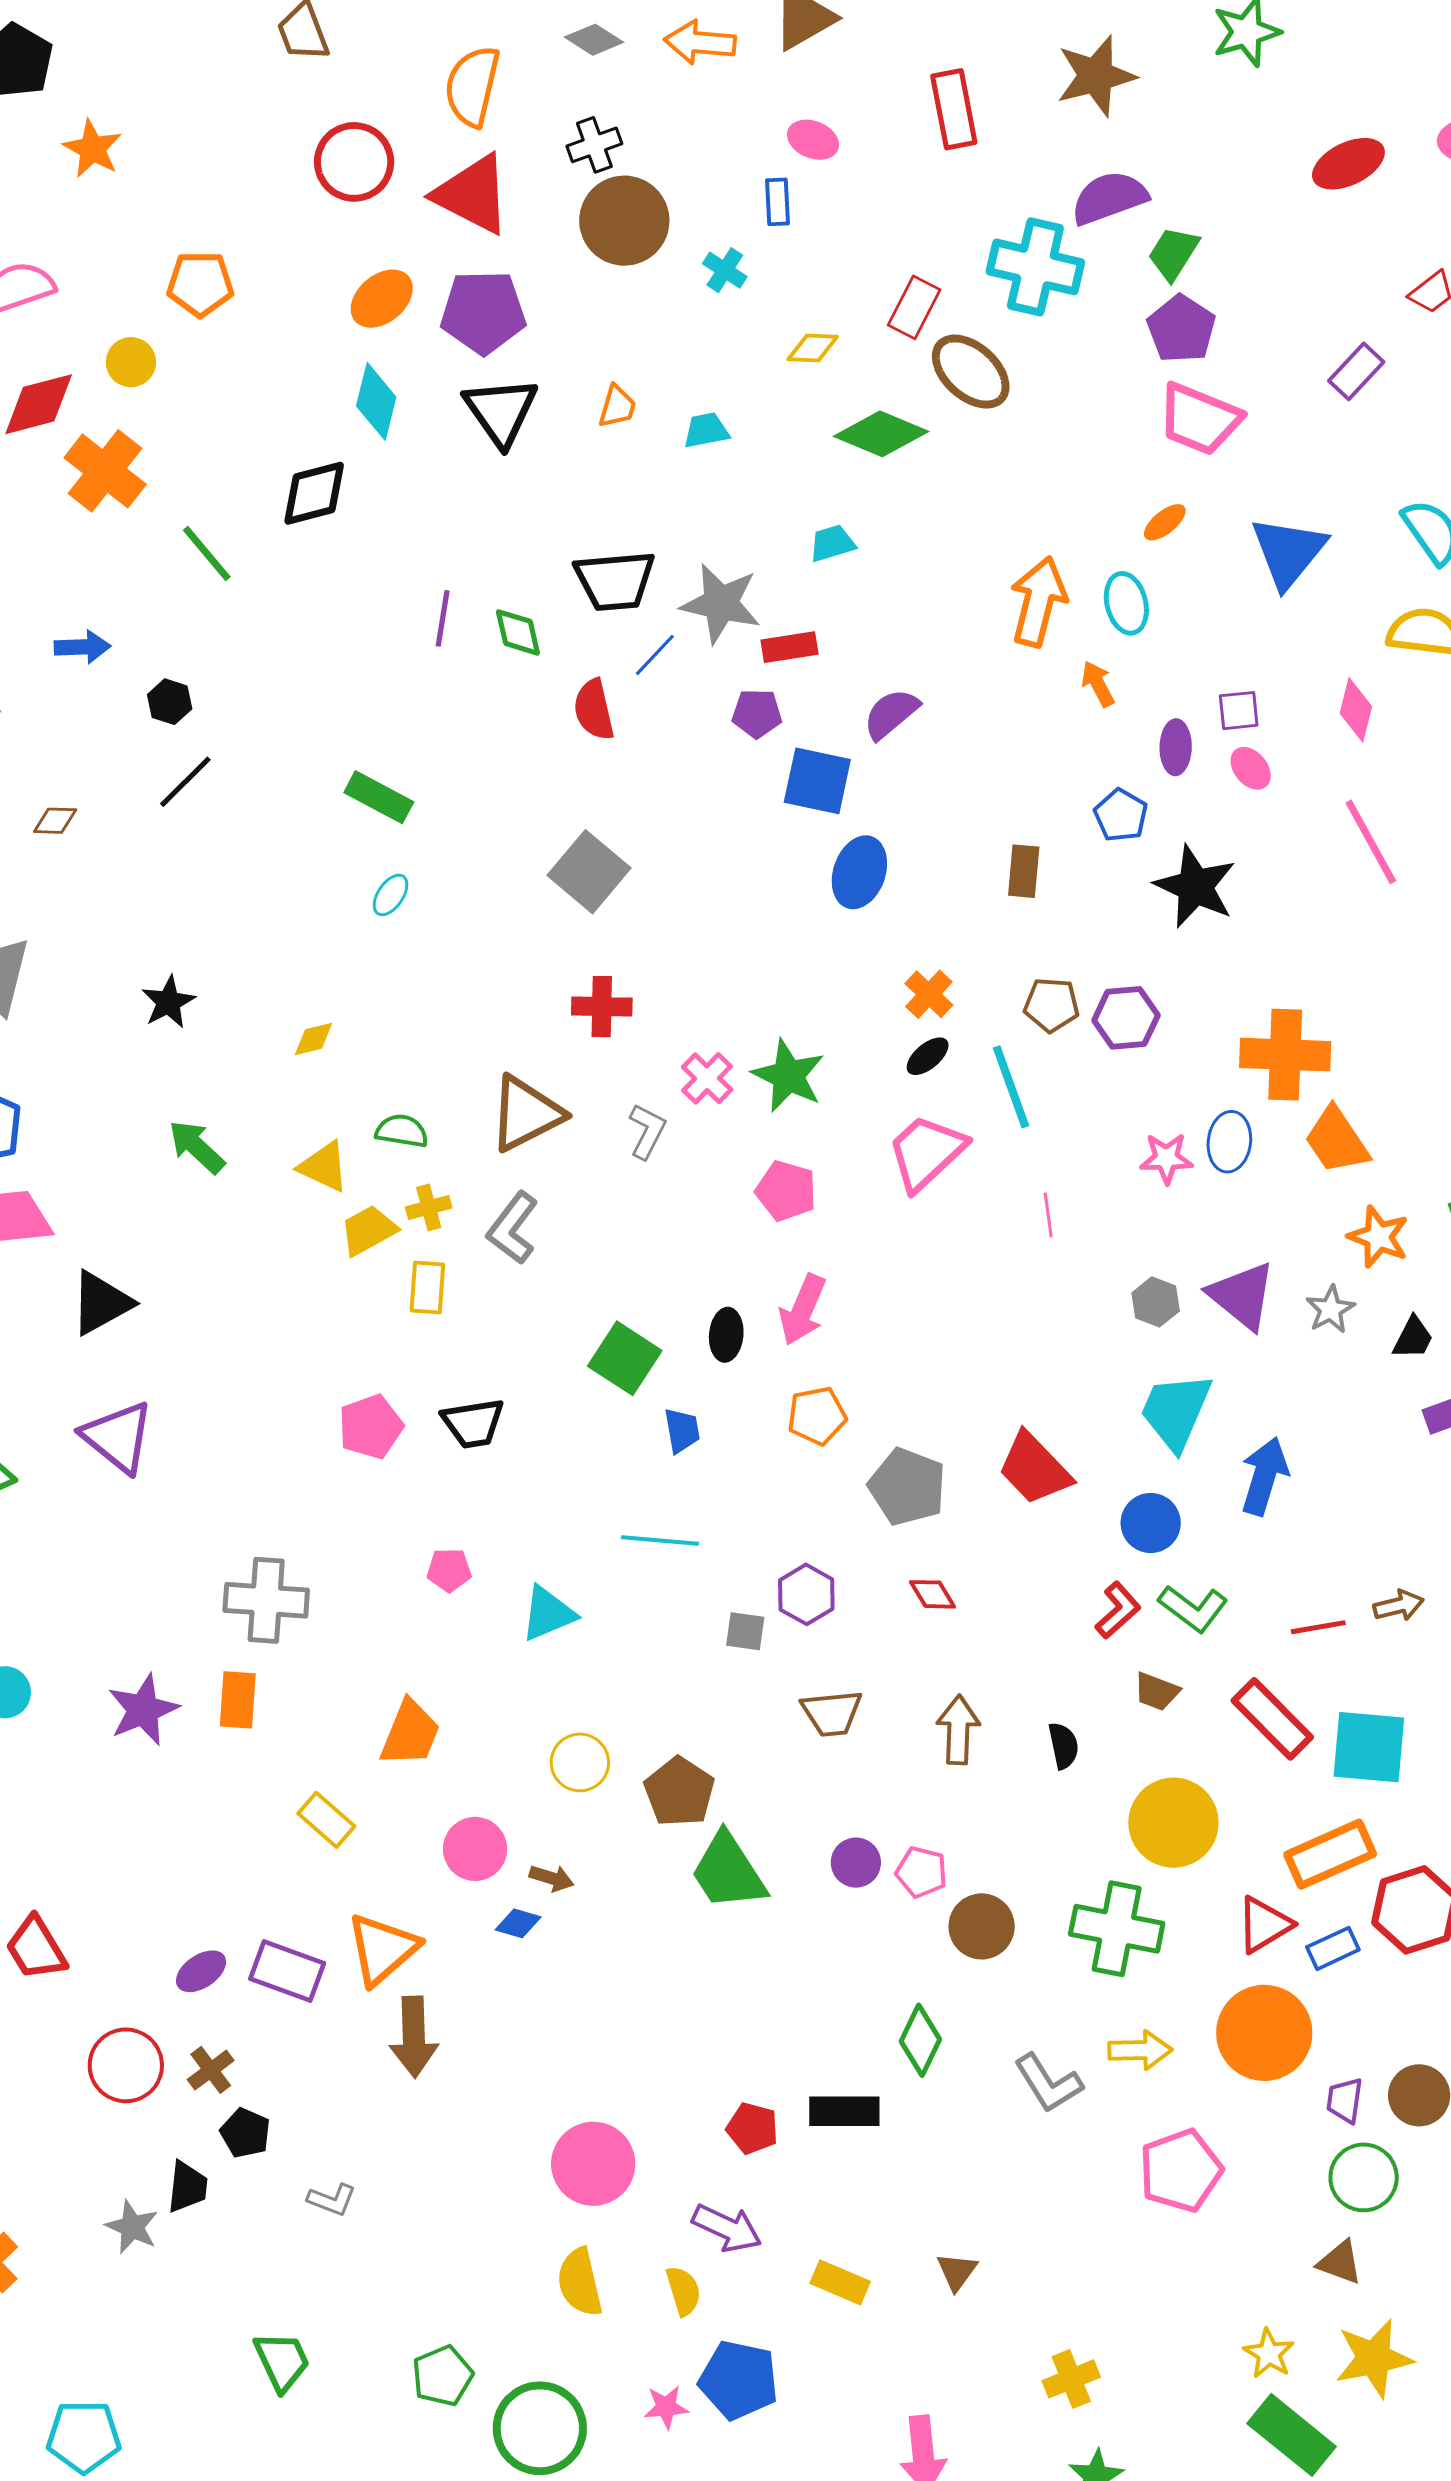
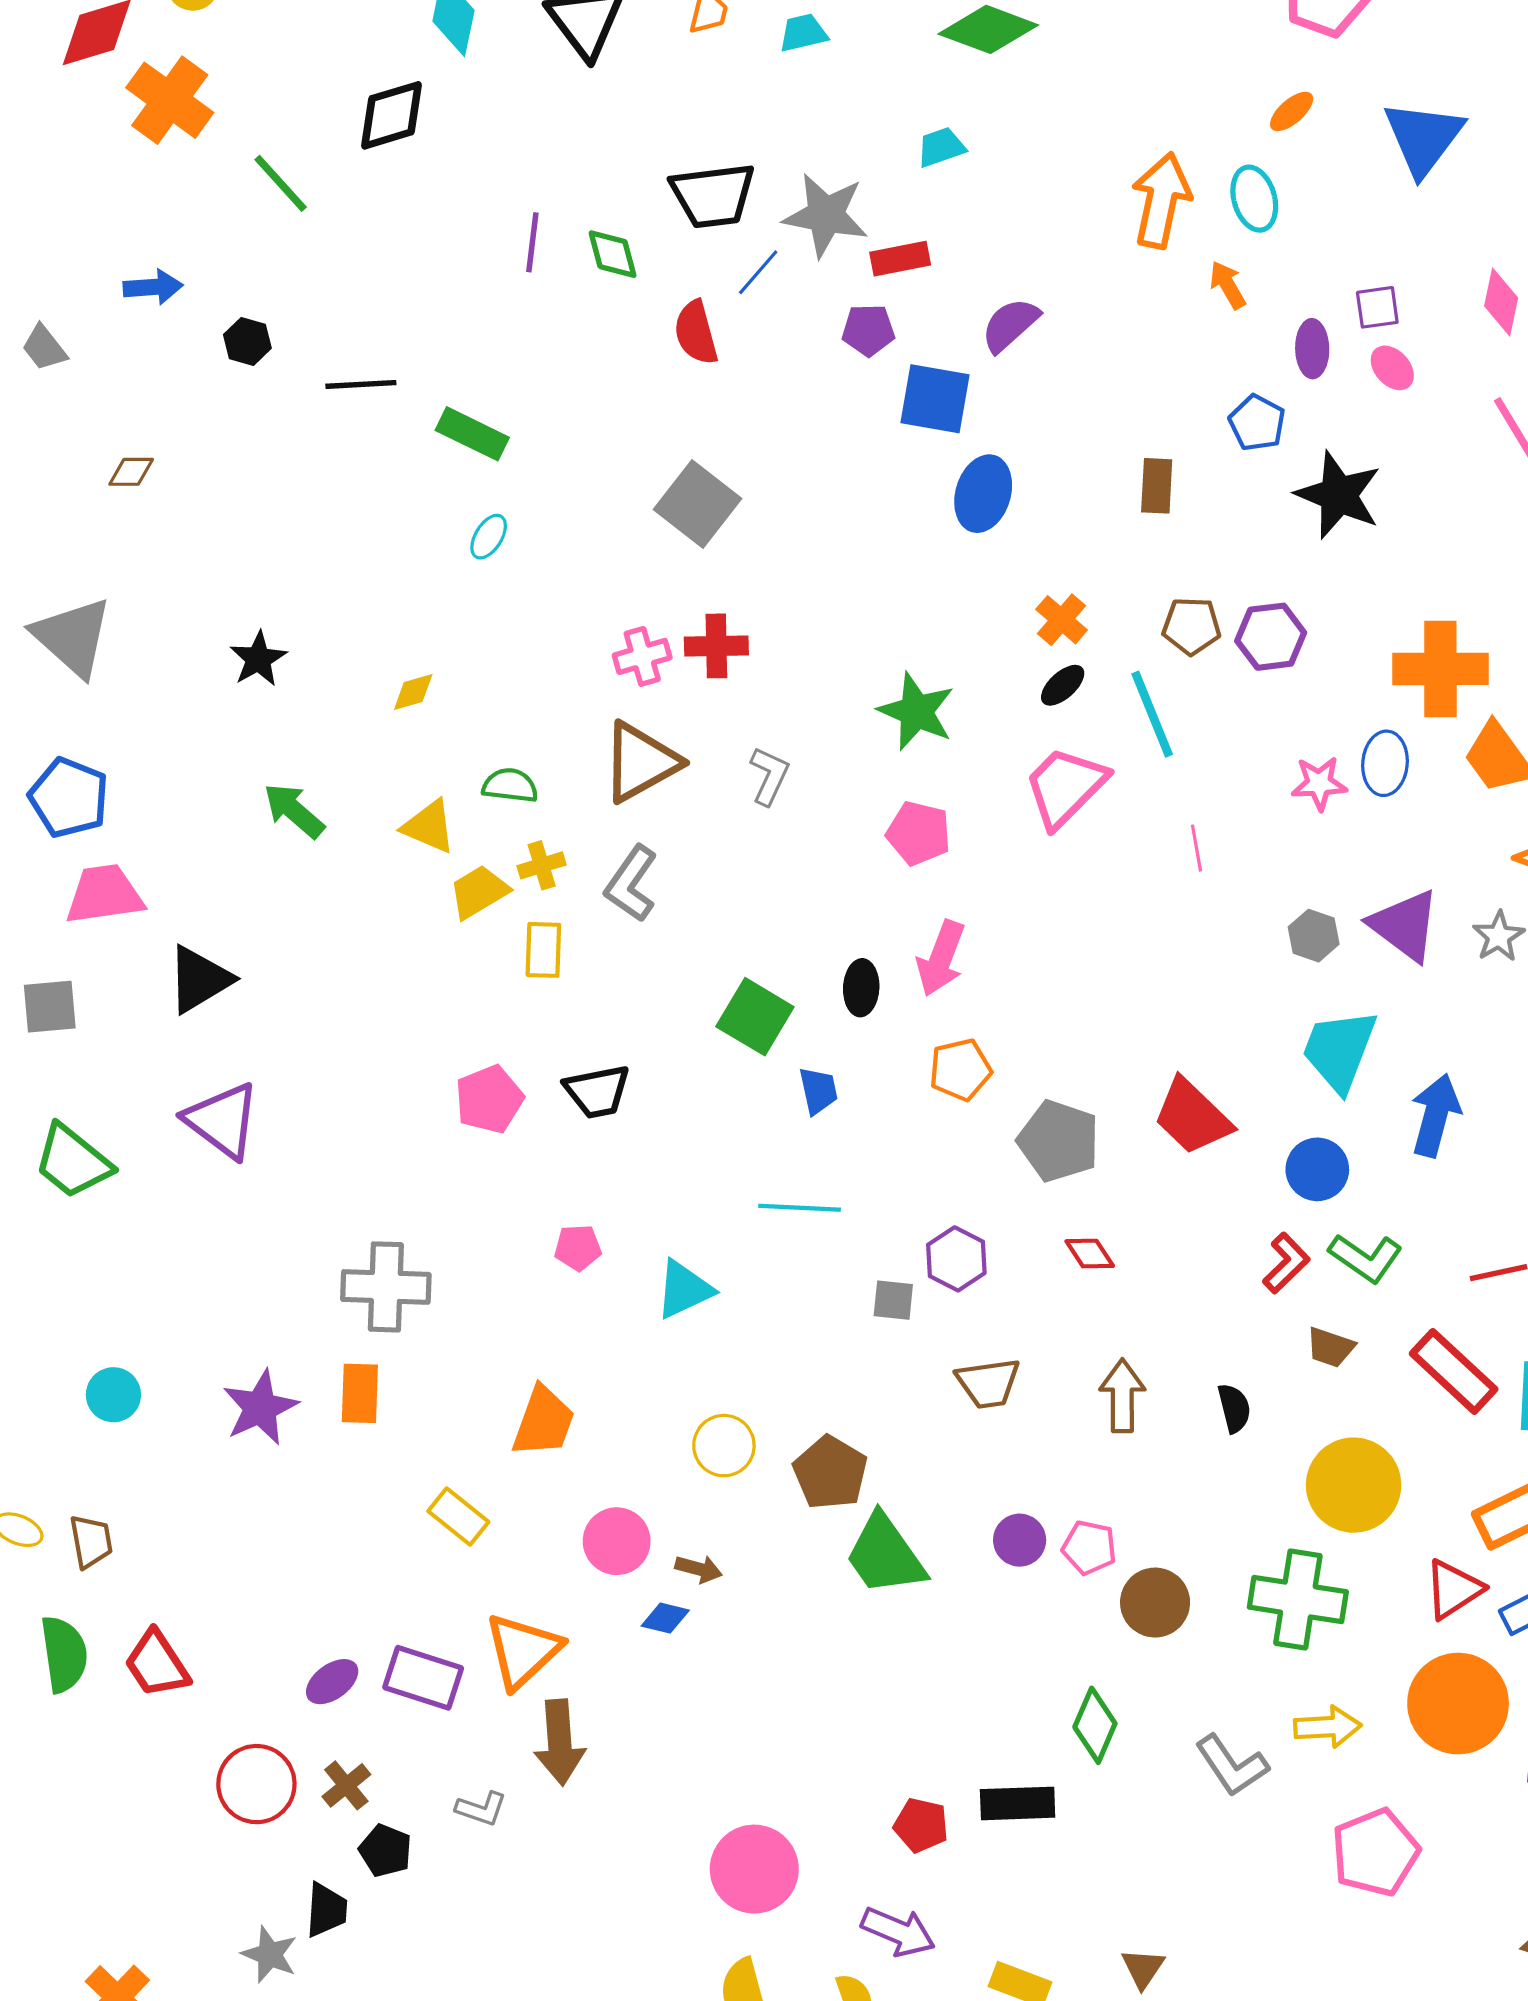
black line: (185, 782) -> (361, 384), moved, turned 44
pink cross: (707, 1078) -> (642, 656), moved, turned 32
gray L-shape: (332, 2200) -> (481, 1809), moved

